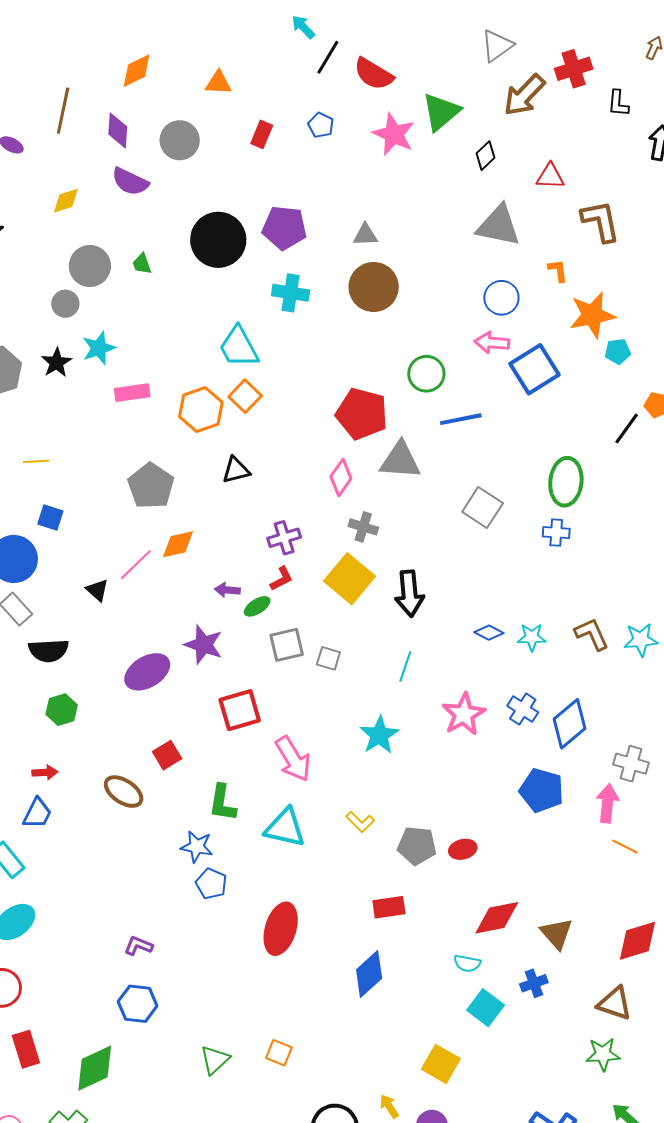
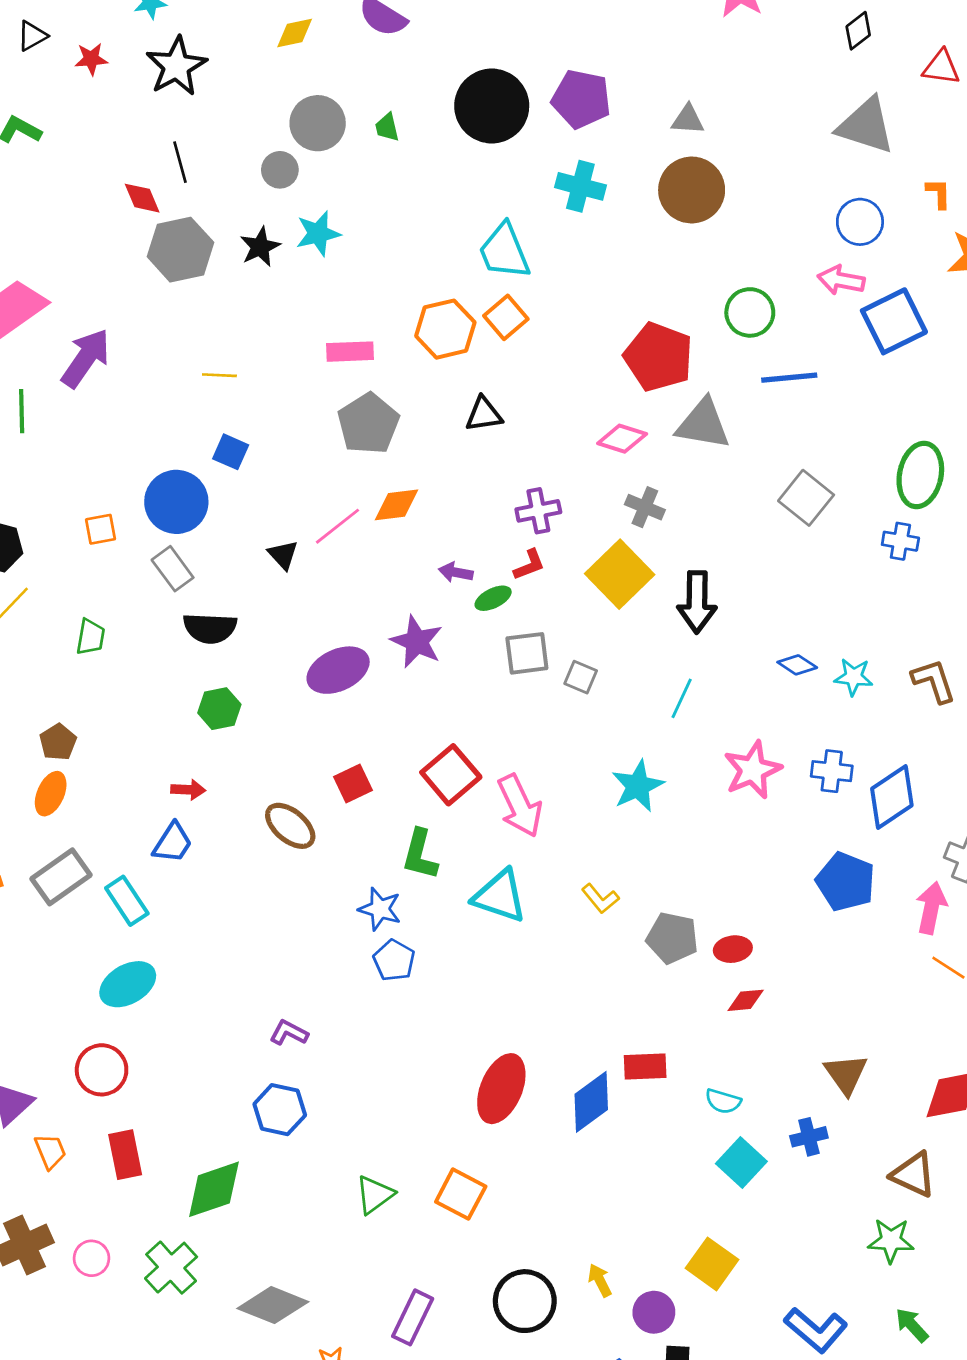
pink rectangle: (132, 393) -> (350, 352), moved
pink diamond: (341, 478) -> (622, 439), turned 66
blue cross: (523, 709) -> (832, 771), turned -32
red square: (240, 710) -> (451, 775), moved, turned -30
red rectangle: (389, 907) -> (645, 1066), moved
red diamond: (497, 918) -> (746, 1000), moved, size x0.6
red ellipse: (281, 929) -> (501, 1089), moved
orange square: (279, 1053) -> (461, 1194), size x1.4
yellow square: (441, 1064) -> (712, 1264), moved

